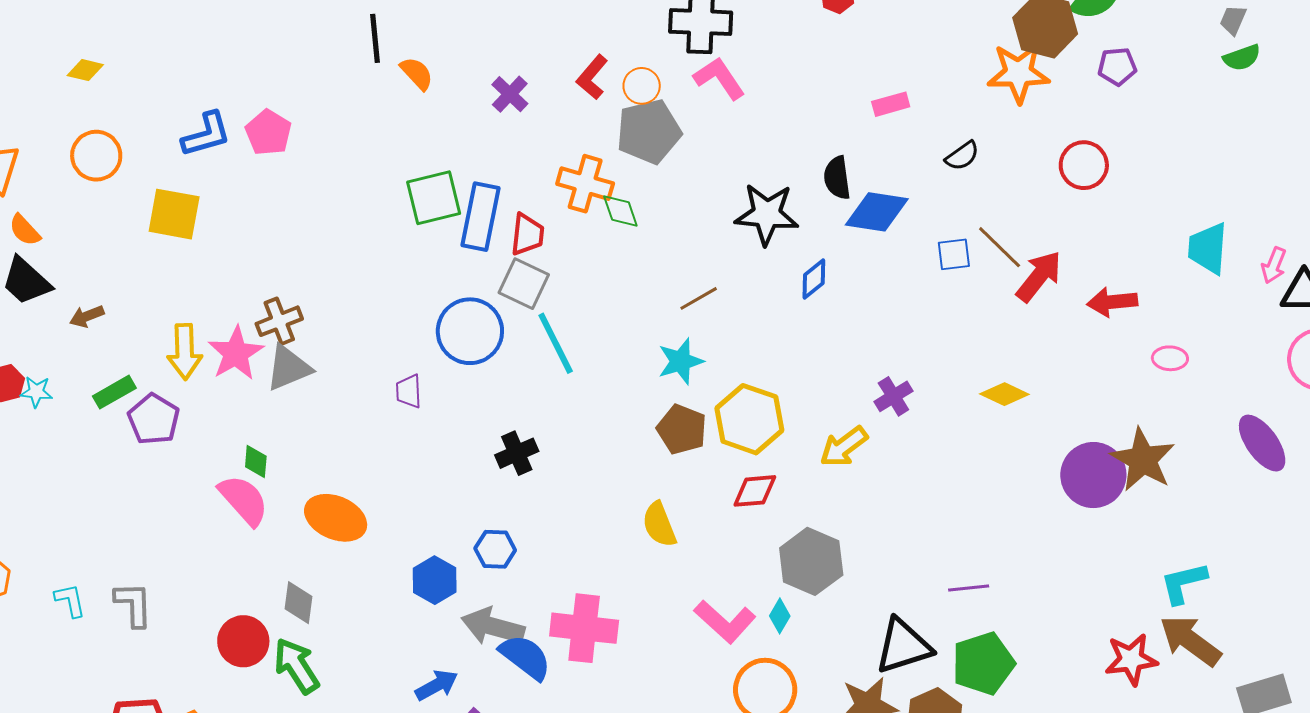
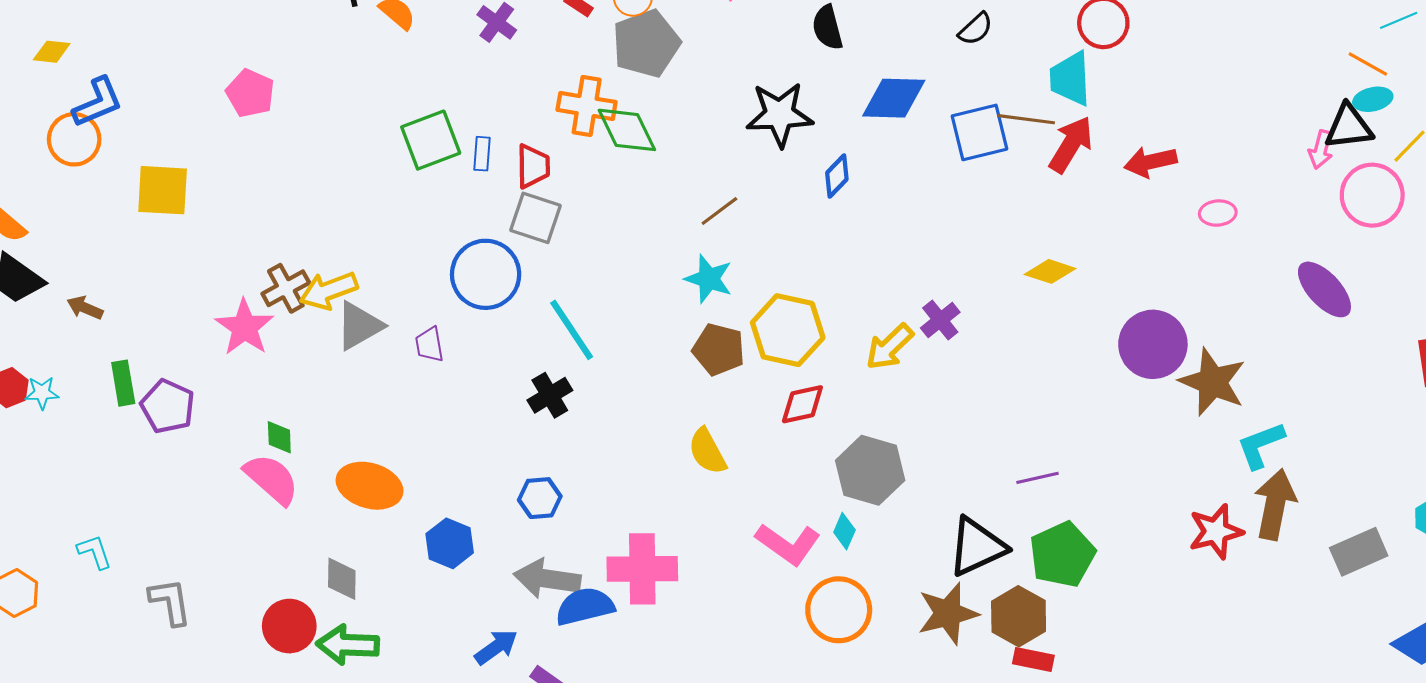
blue L-shape: (206, 134) -> (98, 102), moved
black semicircle: (837, 178) -> (827, 28), moved
green diamond: (620, 211) -> (627, 130), size x1.5
blue rectangle: (481, 217) -> (482, 154), size x0.5
brown line: (1000, 247) -> (1026, 119), turned -30
cyan trapezoid: (1208, 248) -> (1070, 79), moved
blue square: (954, 254) -> (979, 132), size x1.6
pink arrow: (1274, 265) -> (1321, 150), moved
brown arrow: (87, 316) -> (85, 308), turned 52
cyan line: (556, 343) -> (572, 330), moved
yellow arrow: (185, 352) -> (329, 290), moved, turned 78
cyan star: (681, 361) -> (709, 279), turned -30
gray triangle: (288, 368) -> (359, 326), moved
green rectangle: (114, 392) -> (123, 383), turned -63
purple cross: (893, 396) -> (940, 320), moved
brown star: (1143, 460) -> (1213, 382), moved
blue hexagon: (435, 580) -> (450, 543), moved
cyan L-shape: (70, 600) -> (95, 552), moved
brown arrow: (1190, 641) -> (1275, 504), turned 72
blue semicircle: (525, 657) -> (585, 606), turned -44
green arrow: (297, 666) -> (348, 645), turned -48

